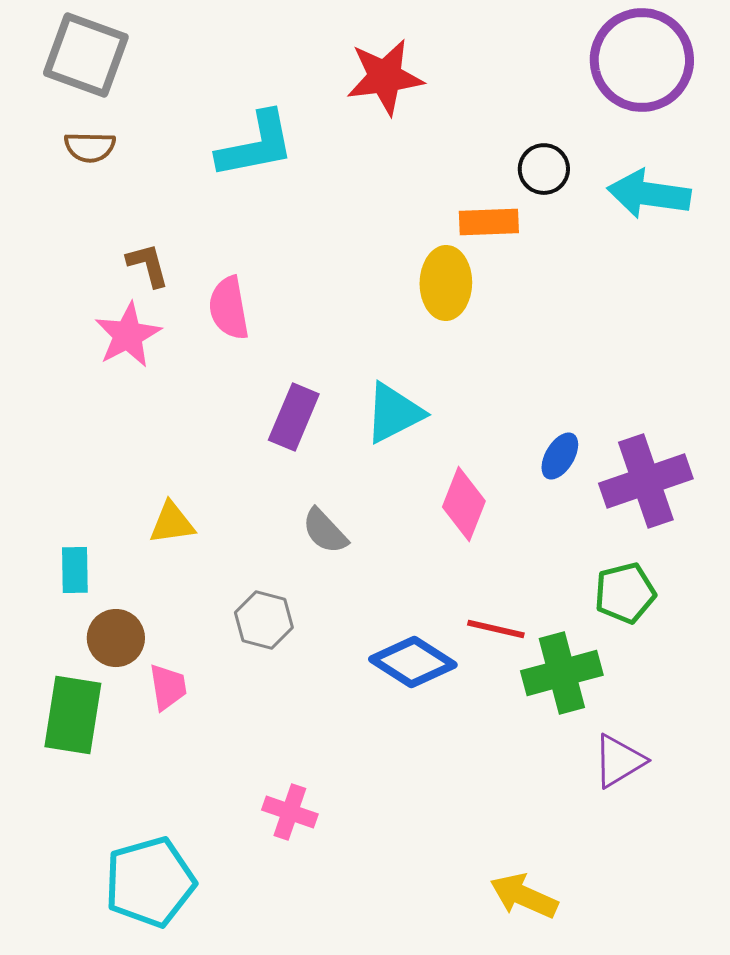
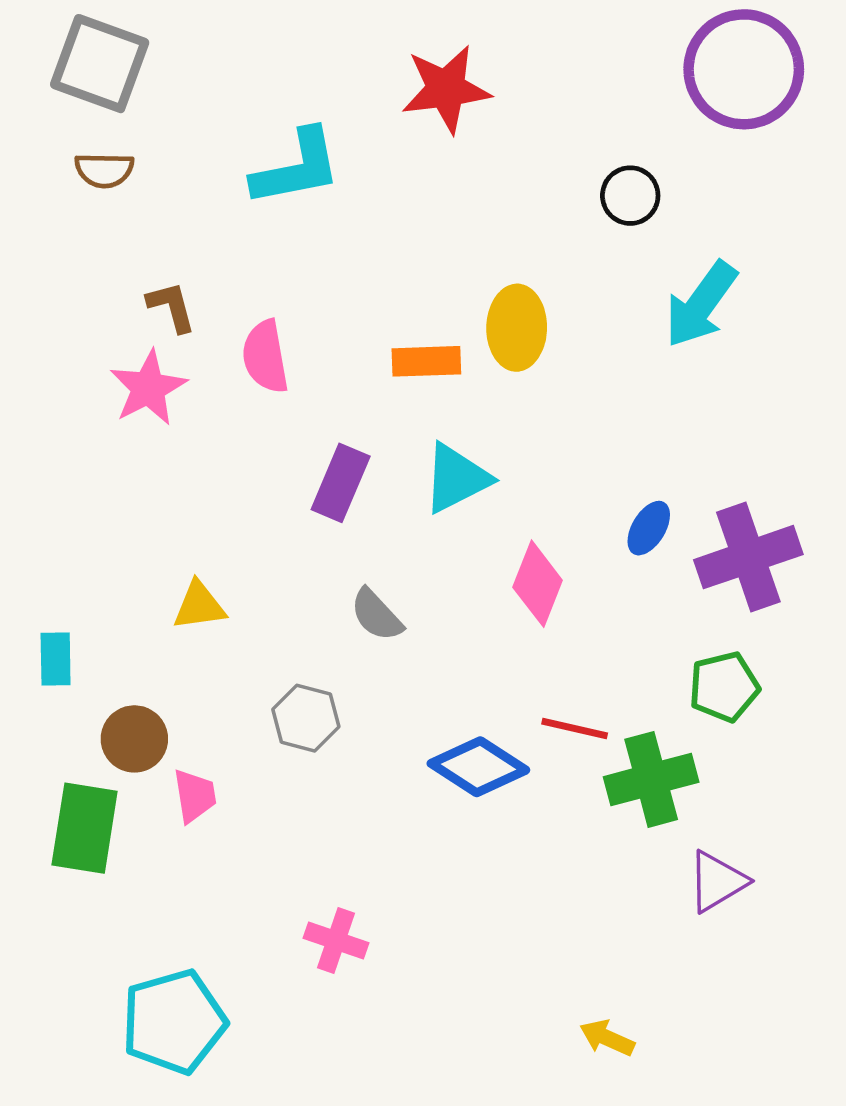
cyan arrow: (649, 194) -> (701, 305), moved, turned -62
orange rectangle: (489, 222) -> (426, 361), moved
cyan rectangle: (75, 570) -> (56, 659), moved
yellow arrow: (524, 896) -> (607, 1038), size x0.7

